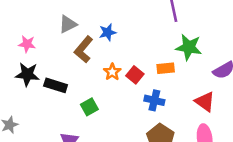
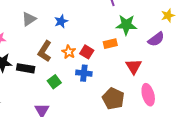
brown L-shape: (84, 49) -> (45, 51), moved
blue cross: (154, 100) -> (84, 73), moved
red triangle: (205, 102) -> (134, 66), moved, turned 30

